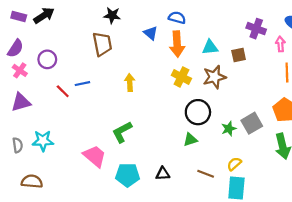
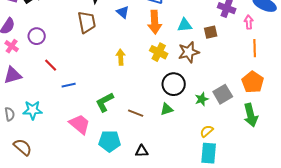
blue triangle: (151, 33) -> (123, 12), moved
yellow arrow: (130, 82) -> (121, 57), moved
blue line: (82, 84) -> (69, 85), moved
black triangle: (163, 174) -> (142, 151), moved
brown line: (206, 174) -> (136, 113), moved
brown semicircle: (32, 181) -> (23, 147), turned 36

